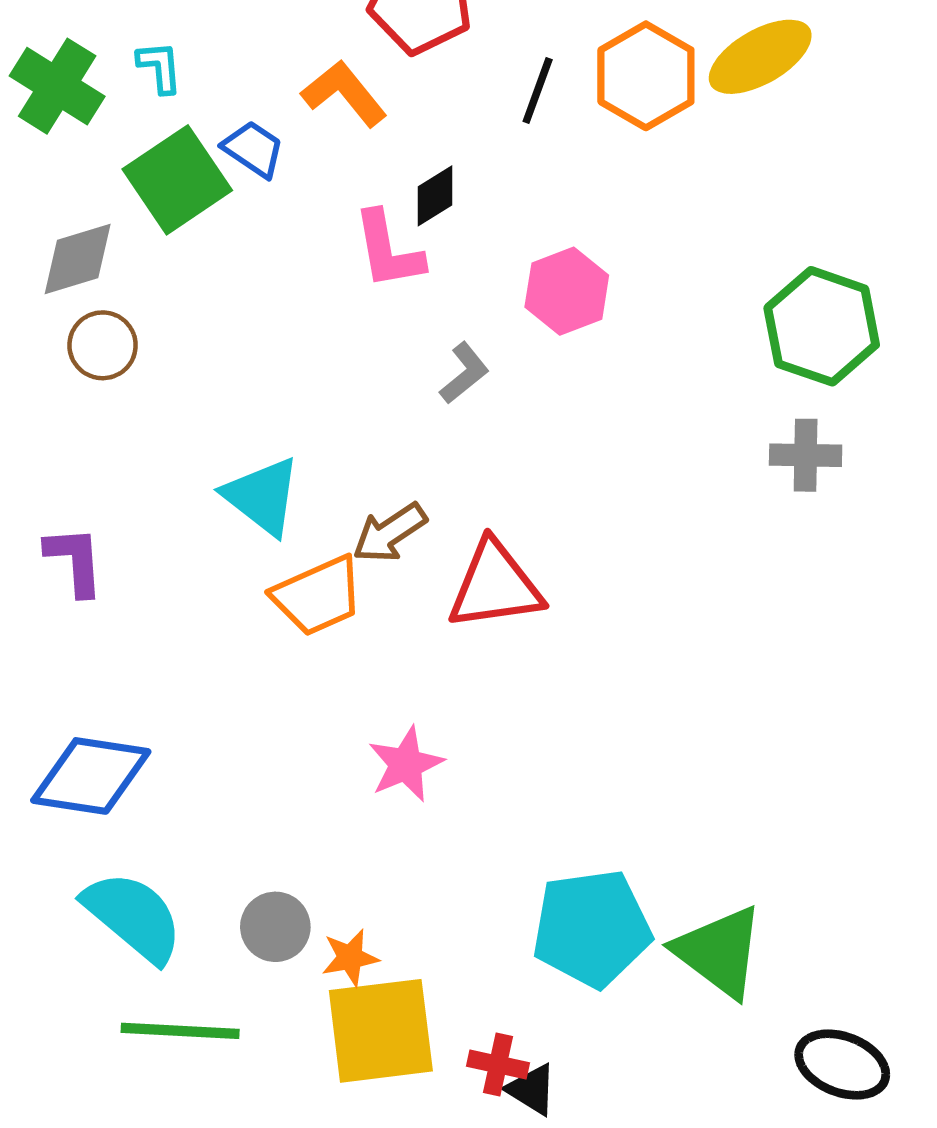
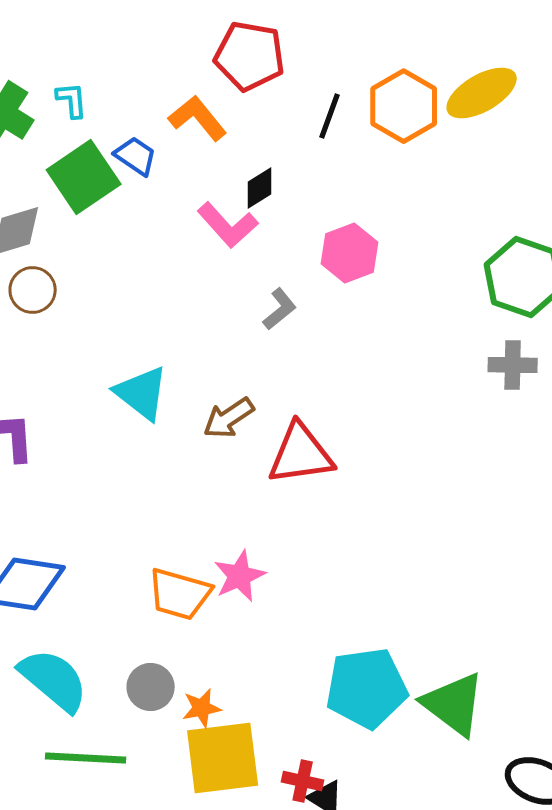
pink L-shape: (388, 250) -> (228, 225), turned -32
orange trapezoid: (318, 596) -> (180, 594), moved, turned 40

